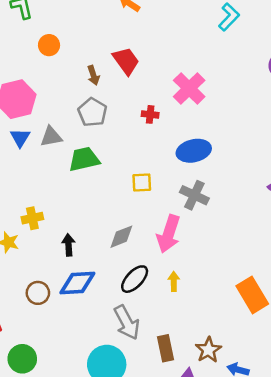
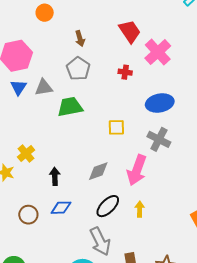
red trapezoid: (126, 61) -> (130, 31), moved
yellow cross: (32, 218) -> (26, 153), turned -30
blue diamond: (77, 283) -> (61, 208), size x0.7

